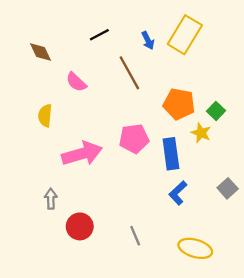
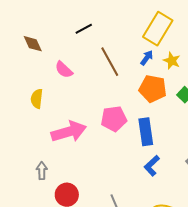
blue arrow: (148, 40) -> (147, 58), moved, turned -119
yellow star: (201, 133) -> (172, 61), moved

